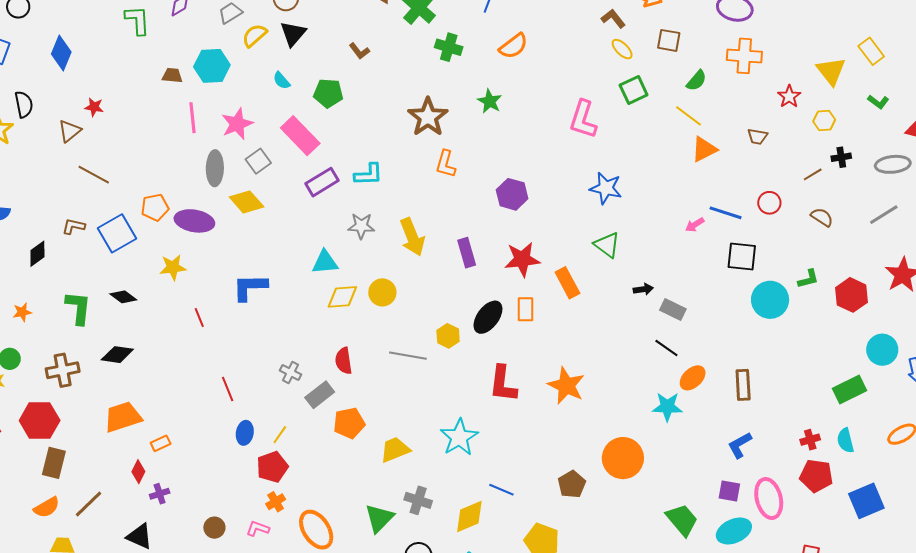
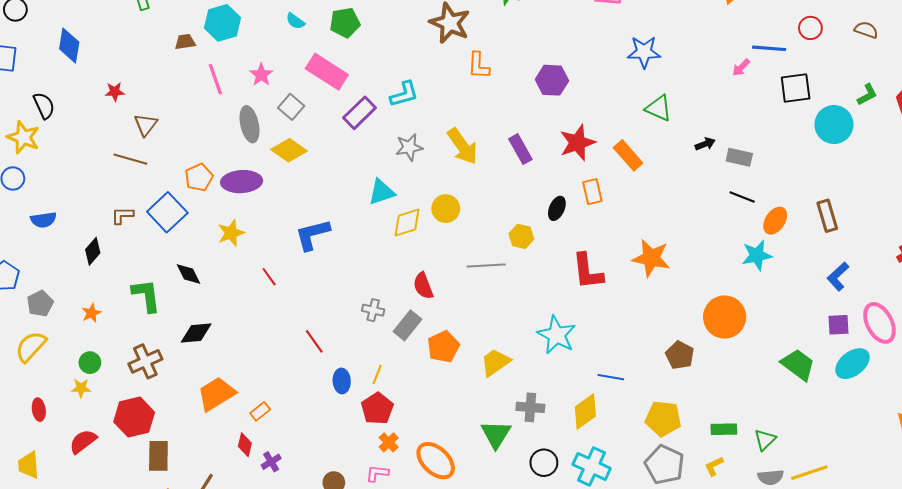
pink star: (237, 124) -> (261, 75), size x0.7
brown triangle: (70, 131) -> (146, 125), moved
black diamond: (123, 297) -> (189, 274), turned 40
black ellipse: (488, 317) -> (557, 208), size x0.7

